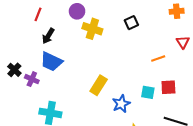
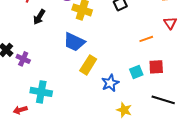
blue trapezoid: (51, 62) -> (74, 42), moved
cyan square: (148, 92) -> (136, 72), turned -32

